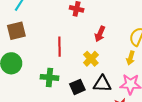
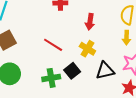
red line: (59, 47) -> (53, 45), turned -42
black square: (77, 87) -> (72, 71), moved

